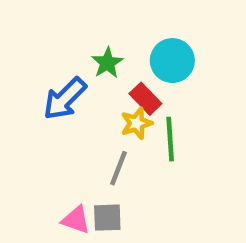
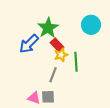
cyan circle: (172, 61) -> (91, 25), moved
green star: (107, 63) -> (48, 28), size x1.5
red rectangle: (145, 99) -> (57, 45), moved

